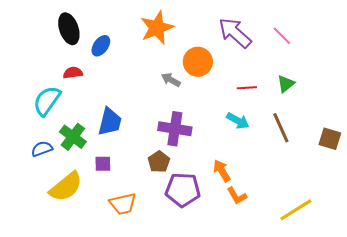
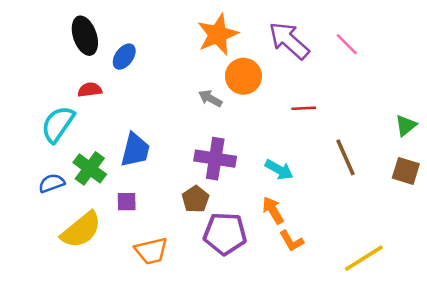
orange star: (157, 28) -> (218, 34), moved
green triangle: (286, 84) -> (406, 125), moved
cyan arrow: (238, 121) -> (279, 170), moved

